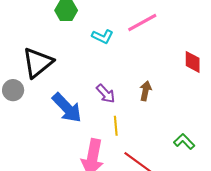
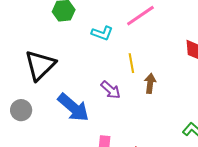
gray circle: (13, 90) -> (21, 110), moved
yellow line: (116, 126) -> (131, 63), moved

